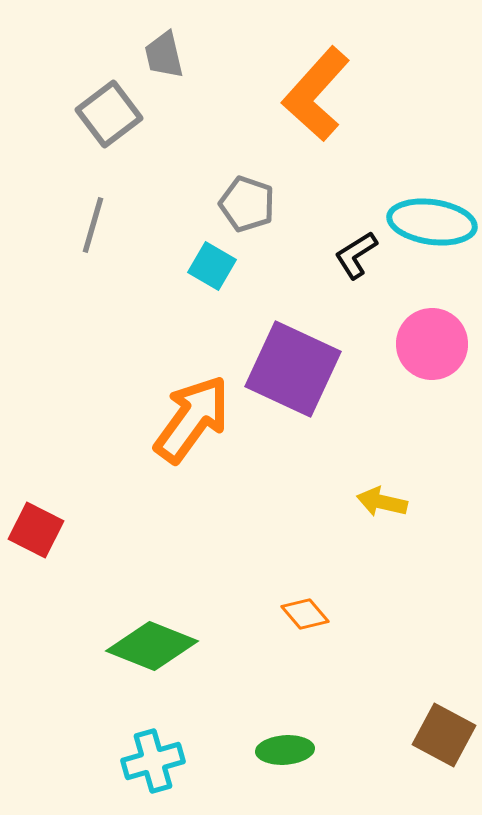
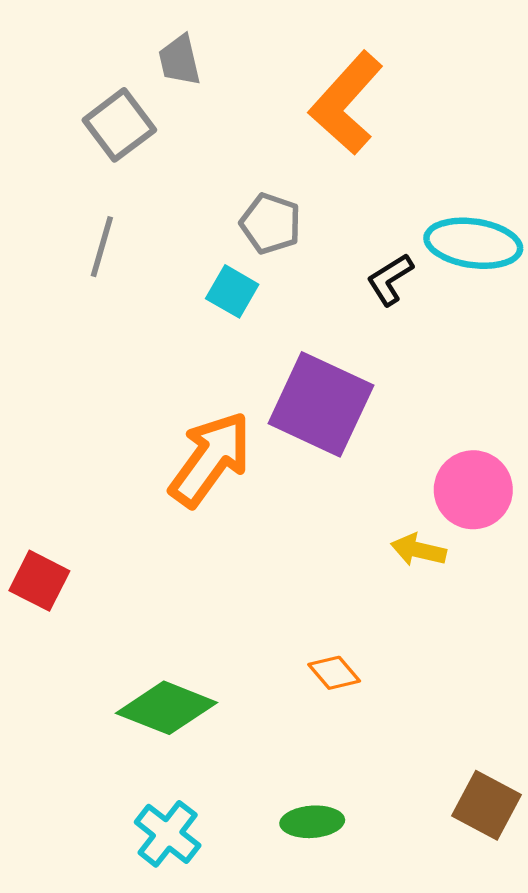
pink circle: (432, 344) -> (473, 490), moved
cyan cross: (153, 761) -> (168, 834), turned -36

